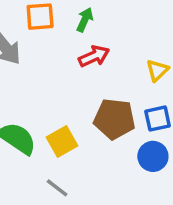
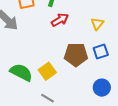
blue circle: (153, 156) -> (102, 88), moved

